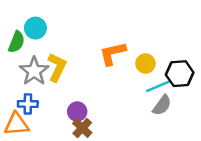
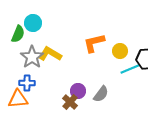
yellow L-shape: (57, 67) -> (50, 54), turned -85
gray semicircle: (162, 105) -> (101, 94), moved
purple circle: (77, 112) -> (78, 91), moved

